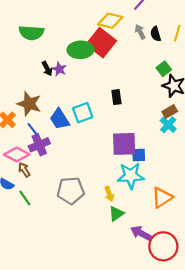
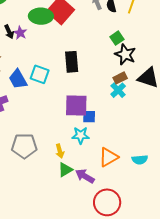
black rectangle: (116, 97) -> (72, 62), size x1.5
cyan square: (83, 113) -> (40, 74), turned 36
cyan star: (131, 176) -> (81, 135), size x0.7
purple arrow: (141, 233) -> (85, 176), moved

